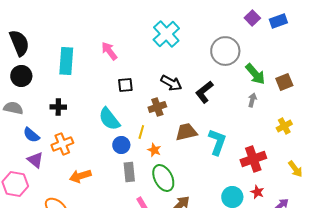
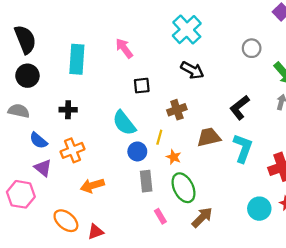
gray circle: (225, 51) -> (252, 48), size x0.6
black arrow: (171, 83) -> (192, 70), moved
black L-shape: (204, 92) -> (240, 108), moved

